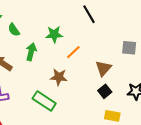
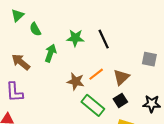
black line: (89, 14) -> (104, 39), moved
orange line: (73, 52) -> (96, 74), moved
green rectangle: (44, 101) -> (93, 105), moved

